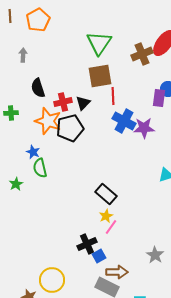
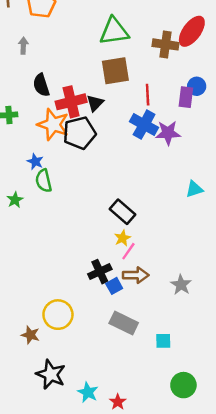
green triangle: (99, 43) -> (114, 31), turned 48
brown cross: (142, 54) -> (166, 44), turned 30
red line: (113, 96) -> (148, 95), moved
red cross: (63, 102) -> (71, 102), size x1.4
brown arrow: (117, 272) -> (136, 275), moved

